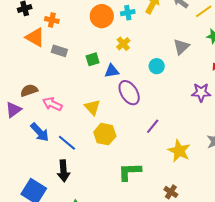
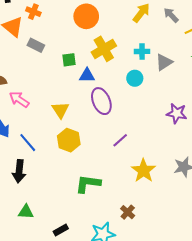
cyan cross: (128, 13) -> (142, 51), moved
yellow cross: (123, 44) -> (104, 49), size x1.6

